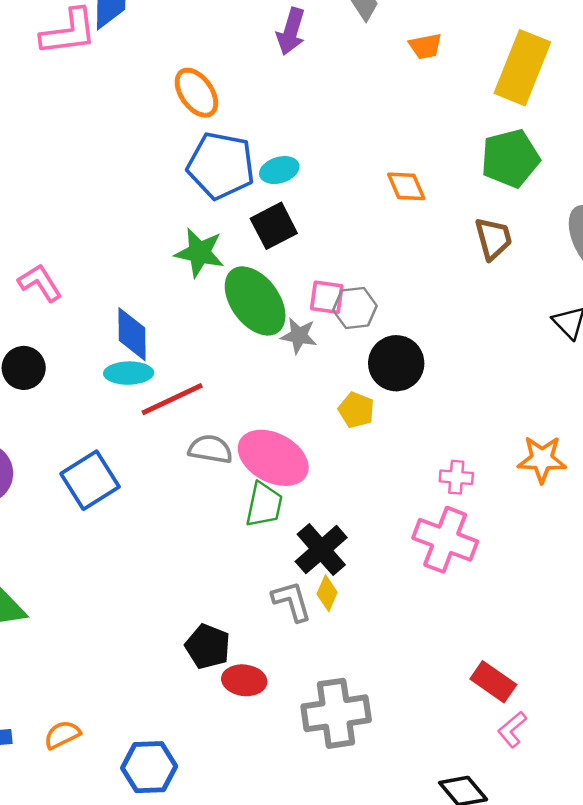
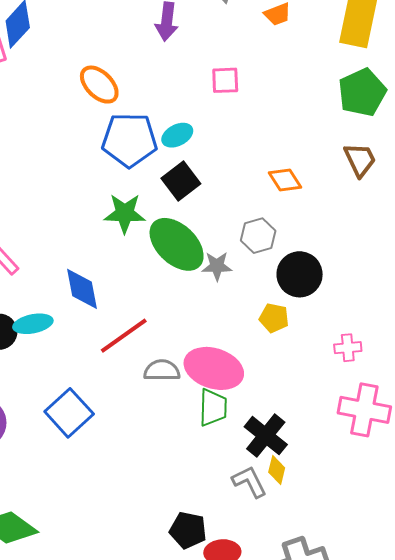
orange diamond: (406, 186) -> (285, 180), moved
pink square: (327, 297) -> (225, 80), moved
cyan ellipse: (129, 373) -> (33, 324), moved
pink cross: (456, 477) -> (348, 348), moved

